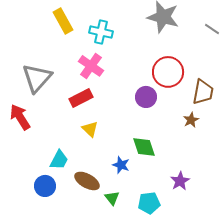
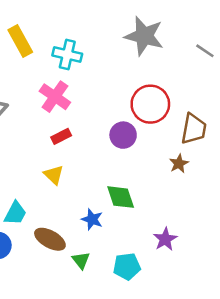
red rectangle: (81, 98) -> (61, 136), moved, size x0.7

